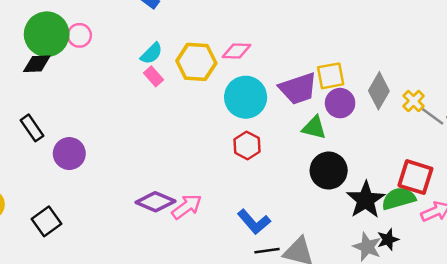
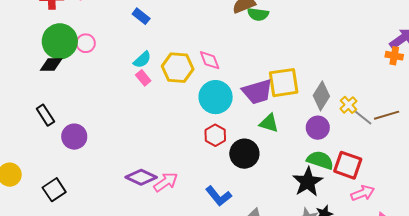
pink diamond: (236, 51) -> (210, 60), turned 65
yellow square: (331, 76) -> (284, 83), size x1.4
purple circle: (340, 103) -> (318, 128), moved
black circle: (329, 171) -> (244, 154), moved
green semicircle: (399, 199) -> (320, 160), moved, turned 32

